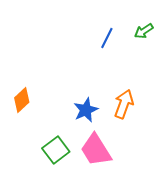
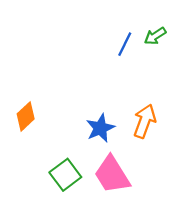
green arrow: (144, 31) -> (155, 36), moved

